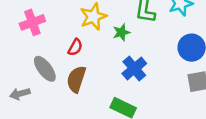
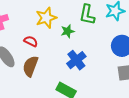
red semicircle: (75, 47) -> (31, 41), turned -96

